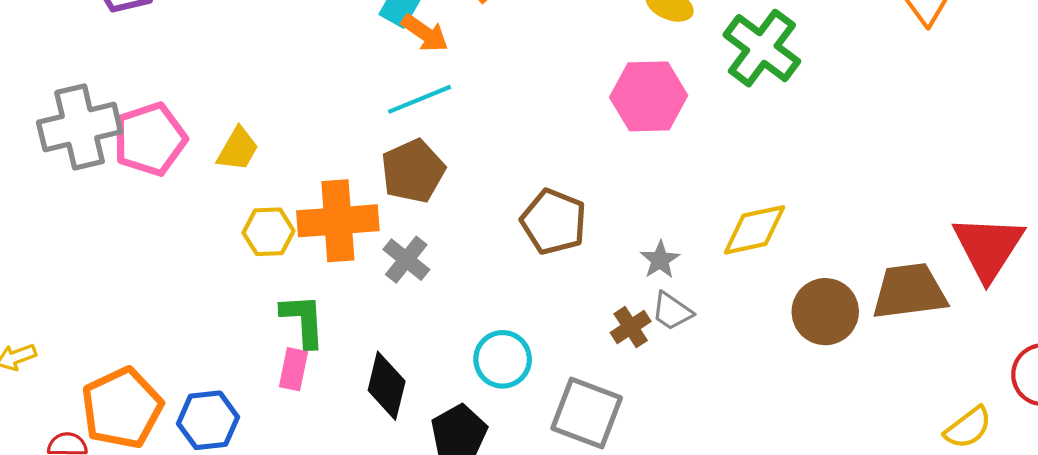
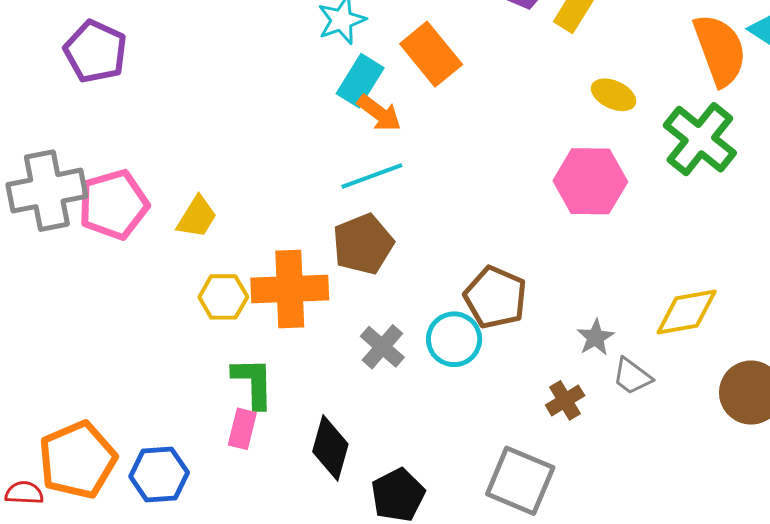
gray cross: (406, 260) -> (382, 347), moved
gray trapezoid: (672, 311) -> (632, 376), moved
cyan circle: (503, 359) -> (454, 339), moved

